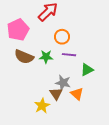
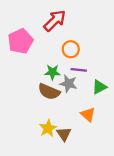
brown semicircle: (24, 57) -> (49, 92), moved
gray star: (63, 83) -> (68, 84), moved
brown triangle: (56, 94) -> (64, 134), moved

